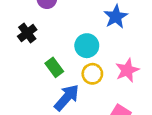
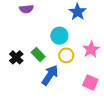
black cross: (27, 33) -> (16, 57), moved

